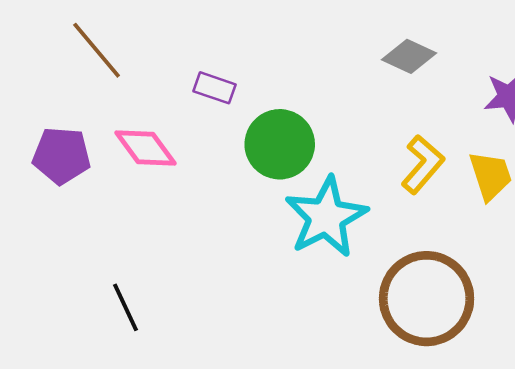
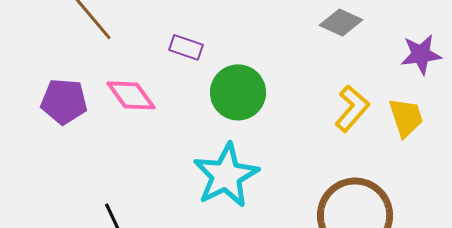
cyan star: (326, 217) -> (226, 175), moved

